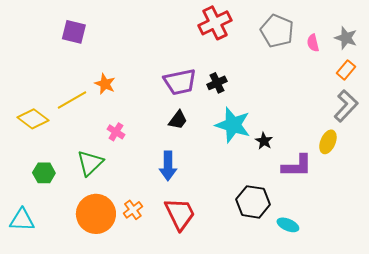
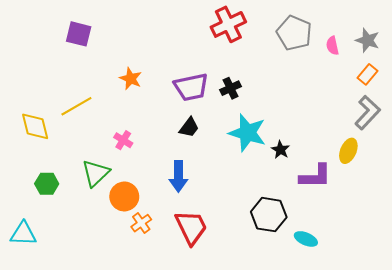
orange star: (105, 84) -> (131, 79), moved
yellow diamond: (33, 119) -> (35, 126), turned 40
orange circle: (96, 214) -> (124, 196), moved, size x0.7

